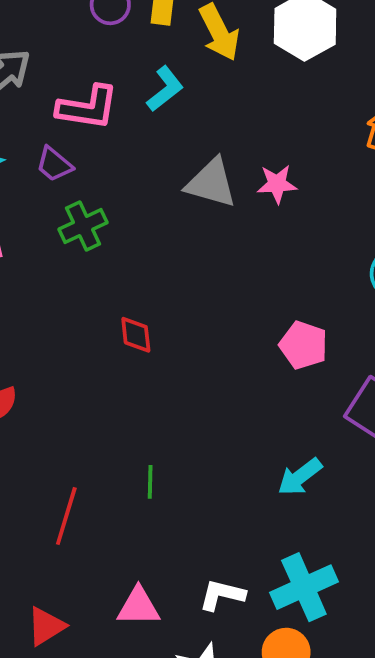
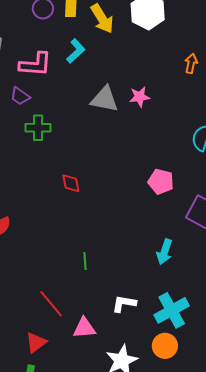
green cross: (83, 226) -> (38, 128), turned 30
cyan arrow: (300, 477) -> (165, 252), turned -30
red line: (66, 516) -> (51, 304), moved, turned -52
white L-shape: (222, 595) -> (124, 304), moved

